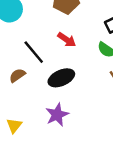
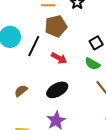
black line: (34, 52) -> (34, 46), moved, turned 70

